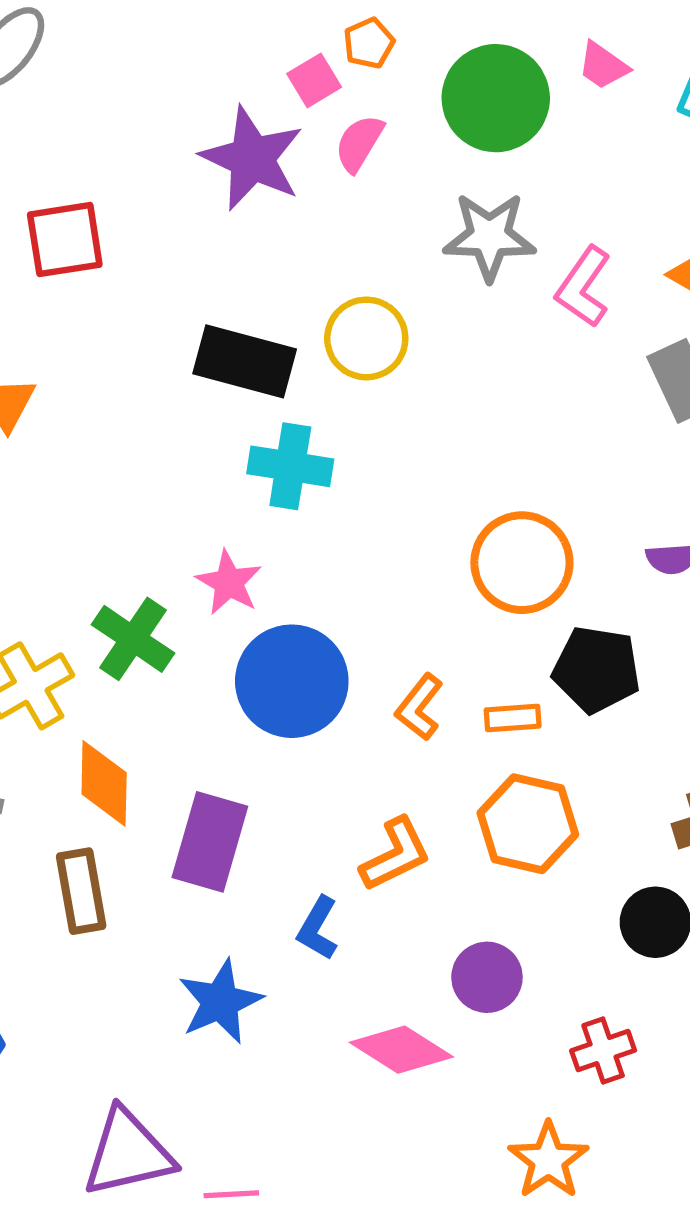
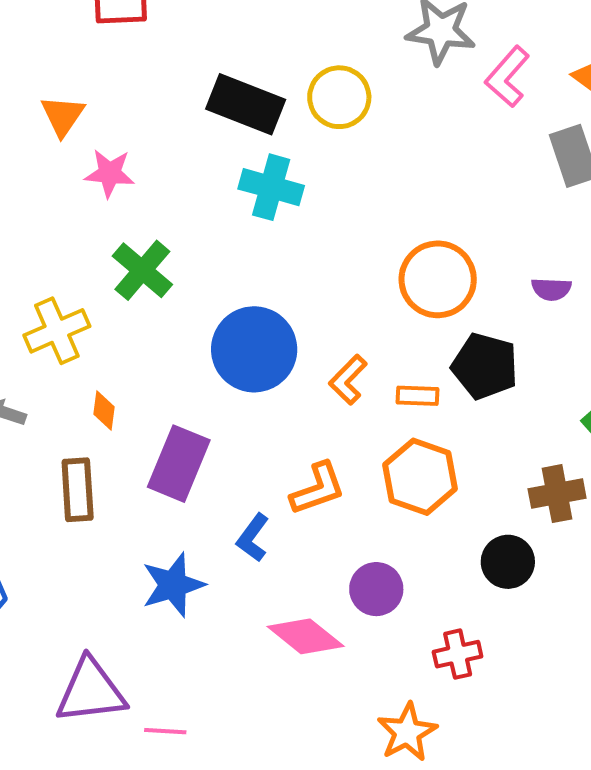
pink star: (229, 583) -> (110, 173), moved, turned -30
green cross: (133, 639) -> (142, 270), moved
orange diamond: (104, 783) -> (104, 411), size x0.6

